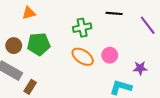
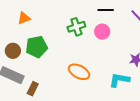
pink circle: (110, 55) -> (102, 32), moved
orange ellipse: (83, 57) -> (79, 72), moved

